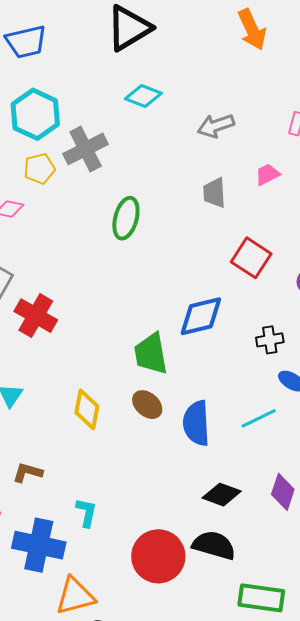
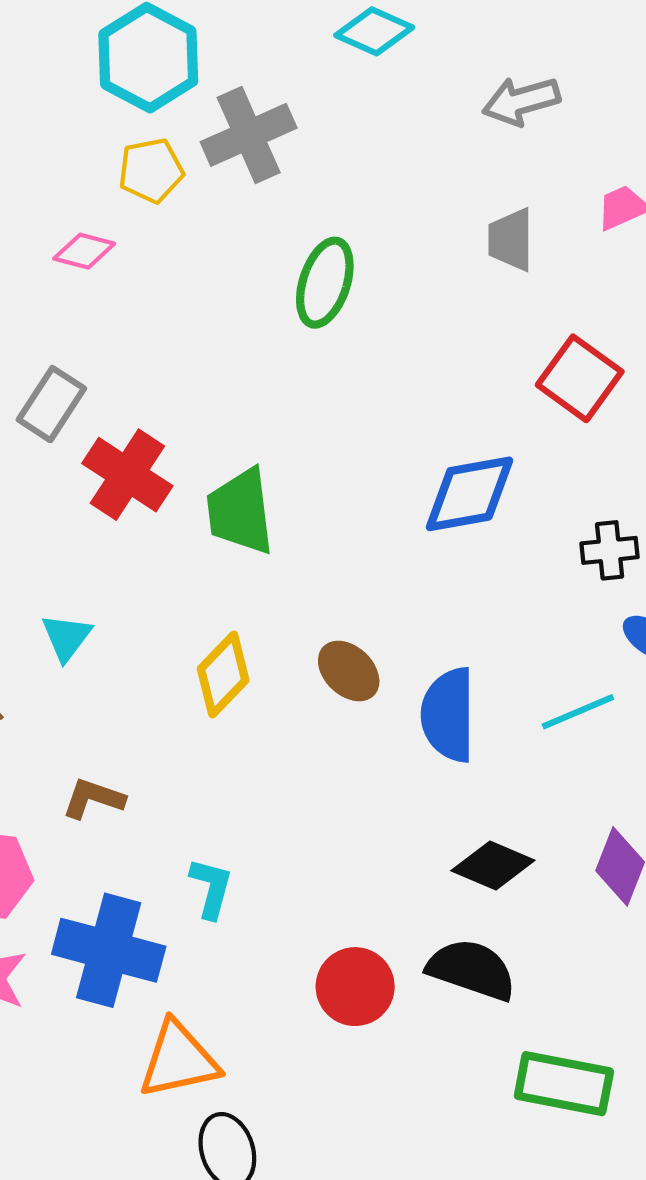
green trapezoid: (151, 354) -> (240, 512), moved
yellow diamond: (87, 409) -> (223, 674), turned 30
red circle: (158, 556) -> (355, 987), size x0.7

